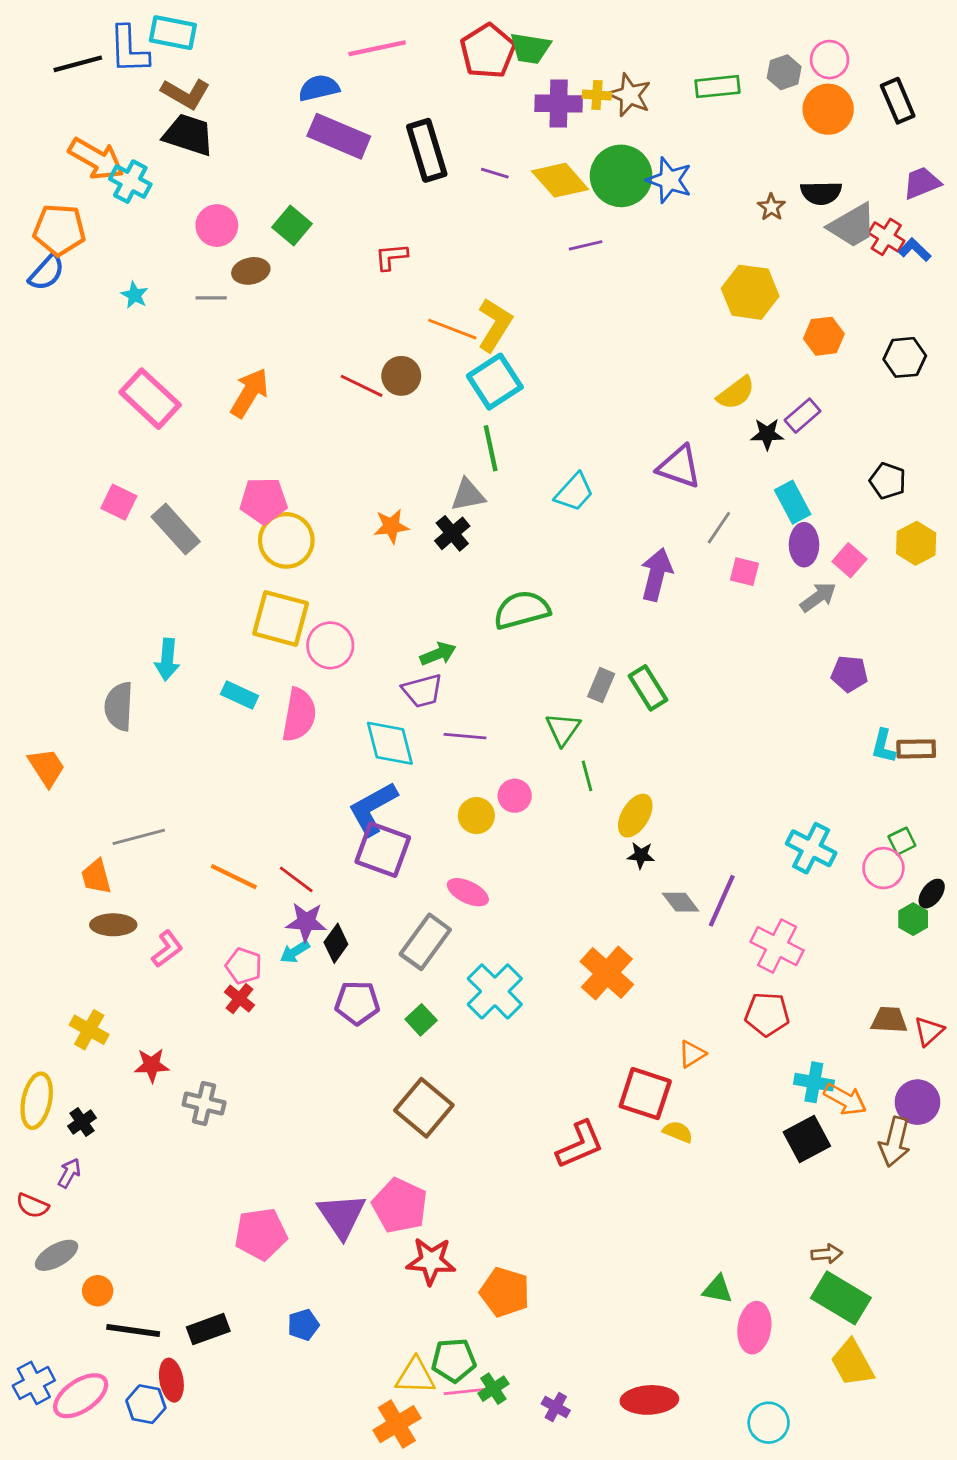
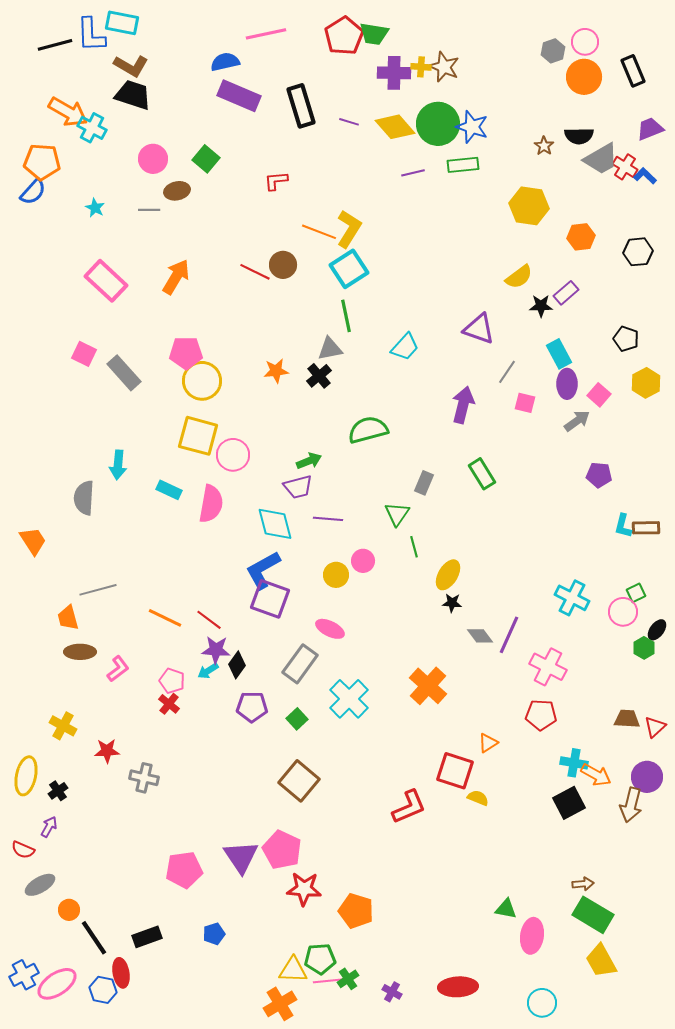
green rectangle: (718, 87) -> (463, 165), moved
green rectangle: (648, 688) -> (482, 474), moved
black line: (133, 1330) -> (94, 938), turned 48

